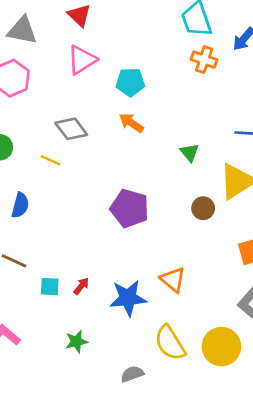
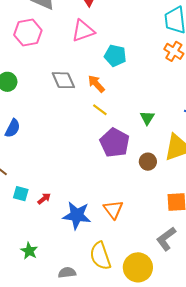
orange arrow: (131, 123) -> (96, 84), moved
yellow line: (51, 160) -> (100, 110), moved
purple pentagon: (130, 208) -> (115, 143), moved
green star: (76, 342) -> (29, 251), moved, turned 30

